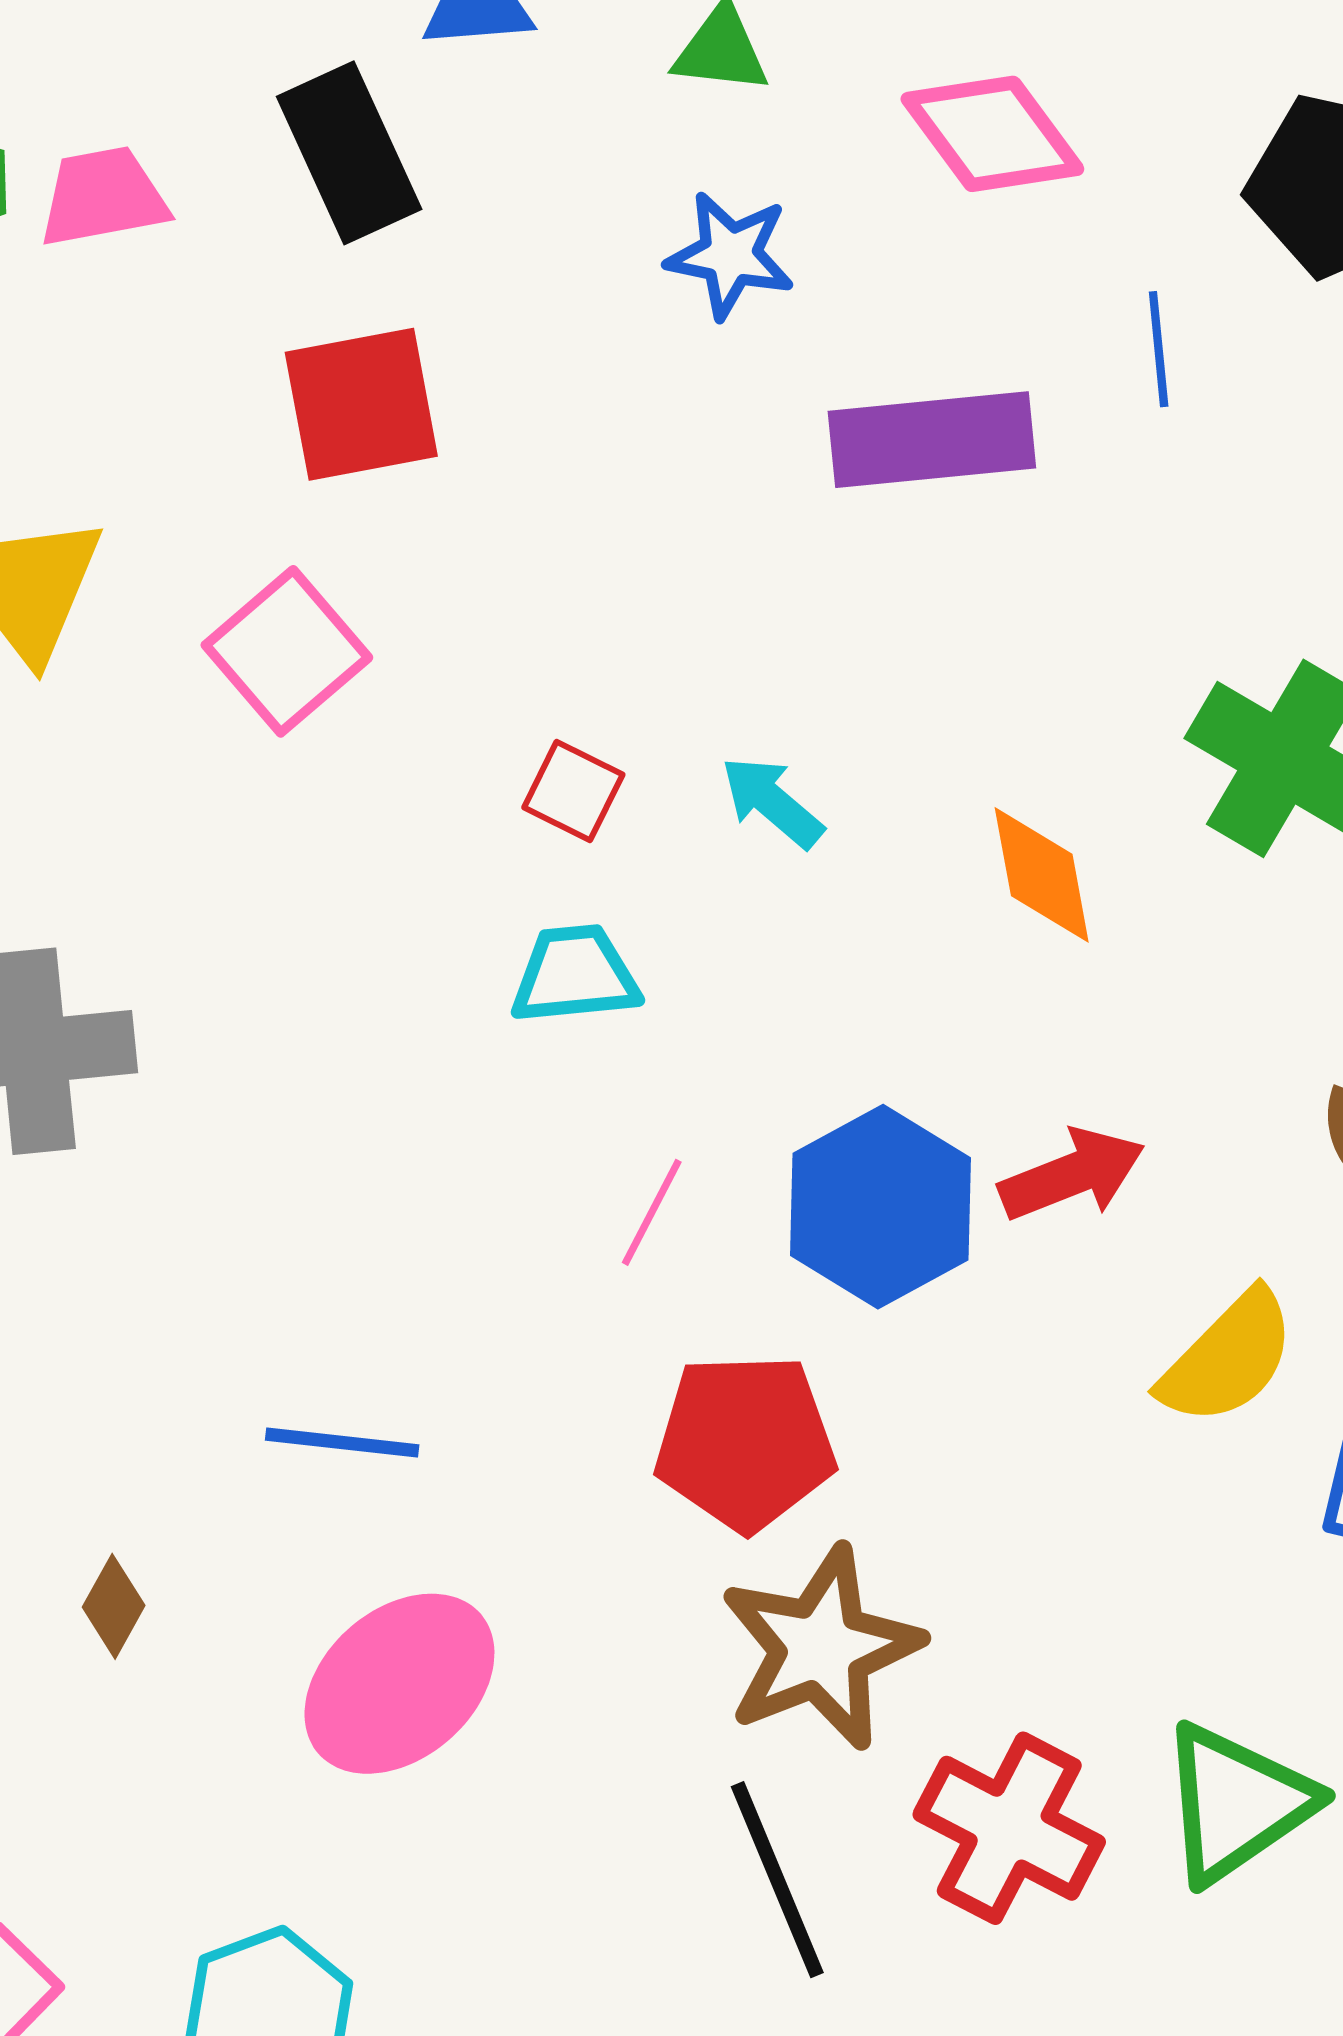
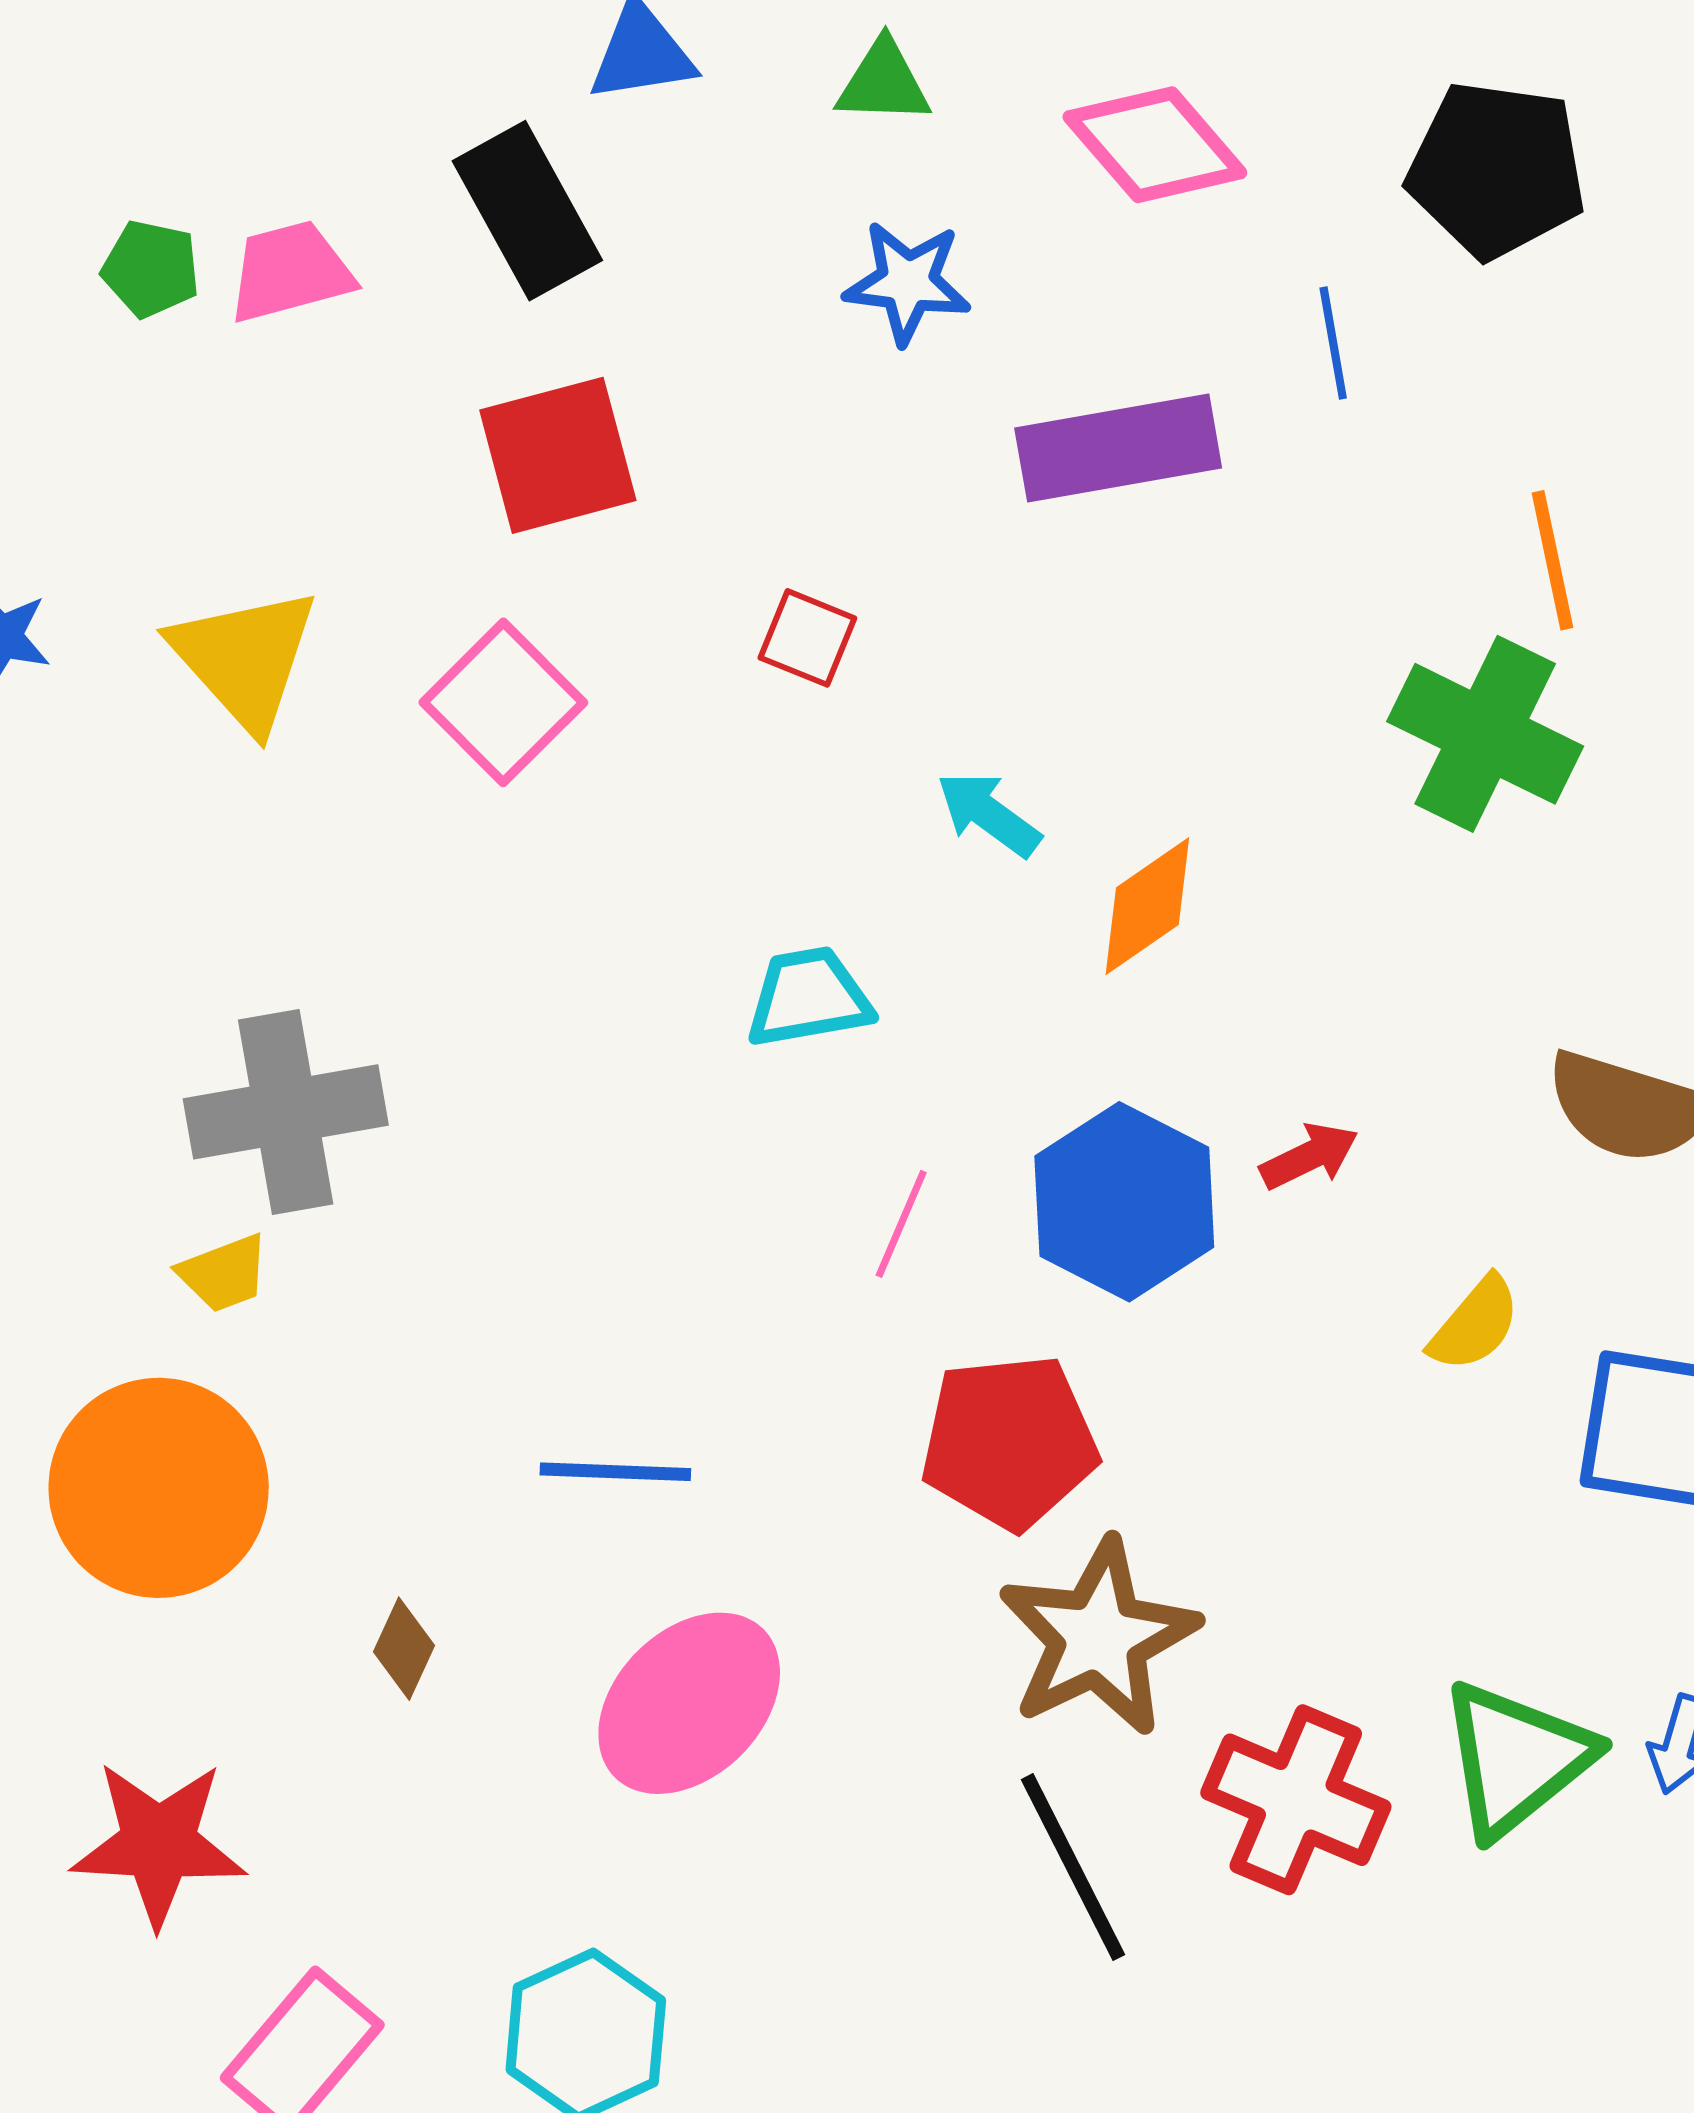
red square: (573, 791) -> (807, 638), moved
orange diamond: (1042, 875) -> (1147, 906), moved, turned 70
red arrow: (1072, 1175) -> (1309, 1156), size x0.7
yellow semicircle: (1228, 1358) -> (1475, 1324), size x0.7

